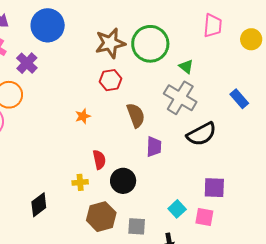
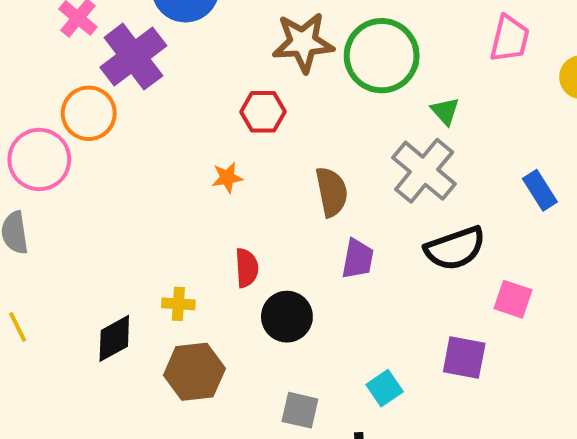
purple cross: (27, 63) -> (133, 57), size x1.5
red hexagon: (111, 80) -> (263, 112), moved
yellow cross: (80, 182) -> (178, 304), moved
brown hexagon: (101, 217) -> (194, 372), moved
pink square: (204, 217) -> (513, 299), moved

